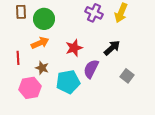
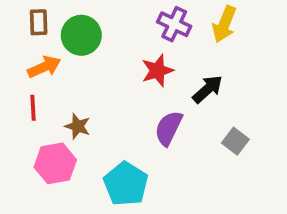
orange arrow: (40, 43) -> (44, 67), moved
red star: (74, 48) -> (157, 71), moved
cyan pentagon: (68, 82) -> (126, 184), moved, turned -30

